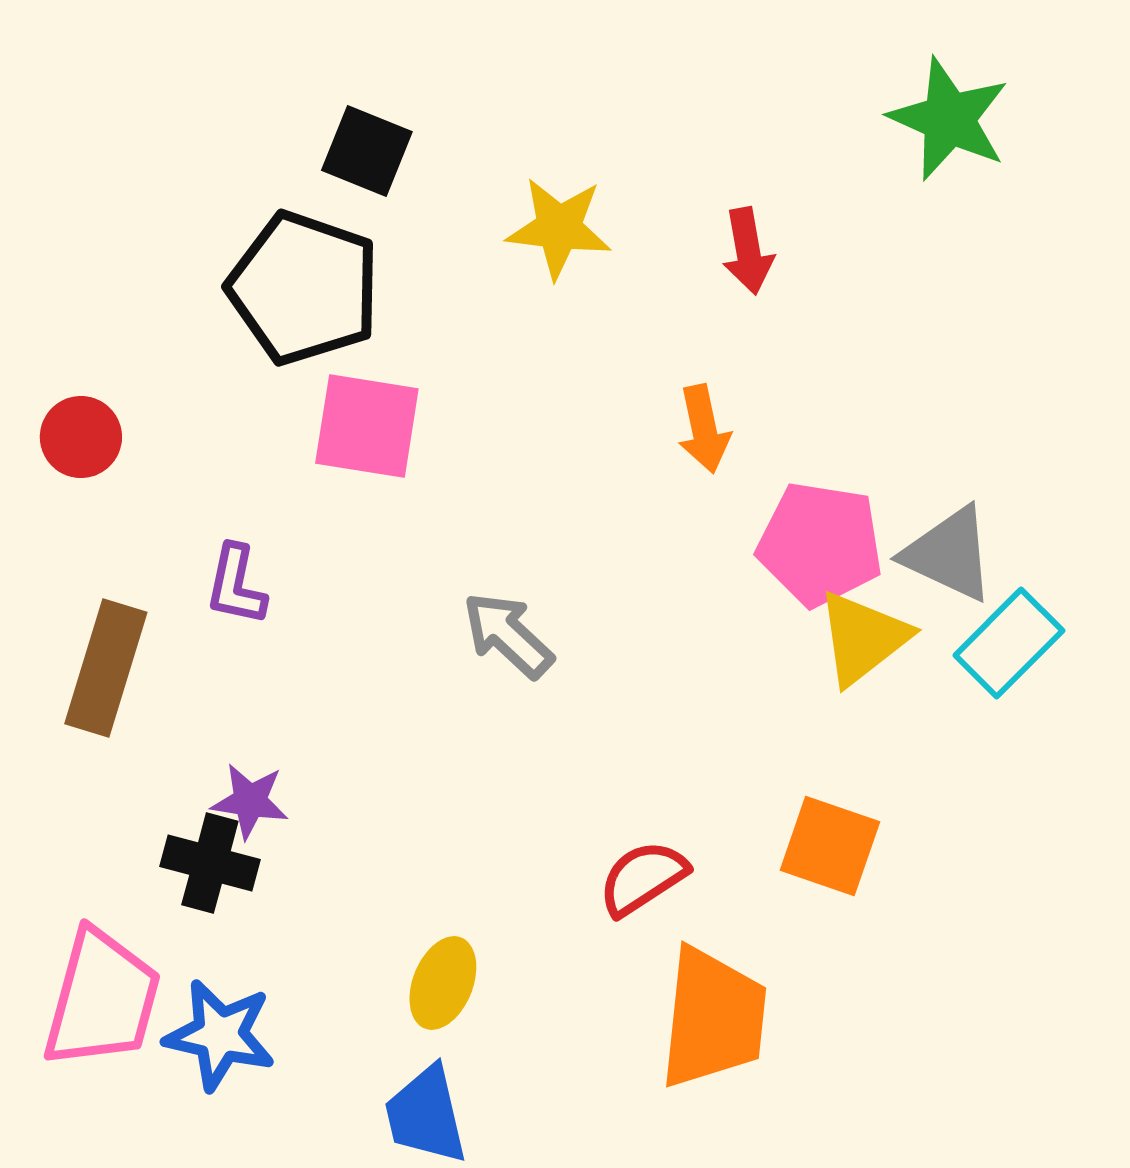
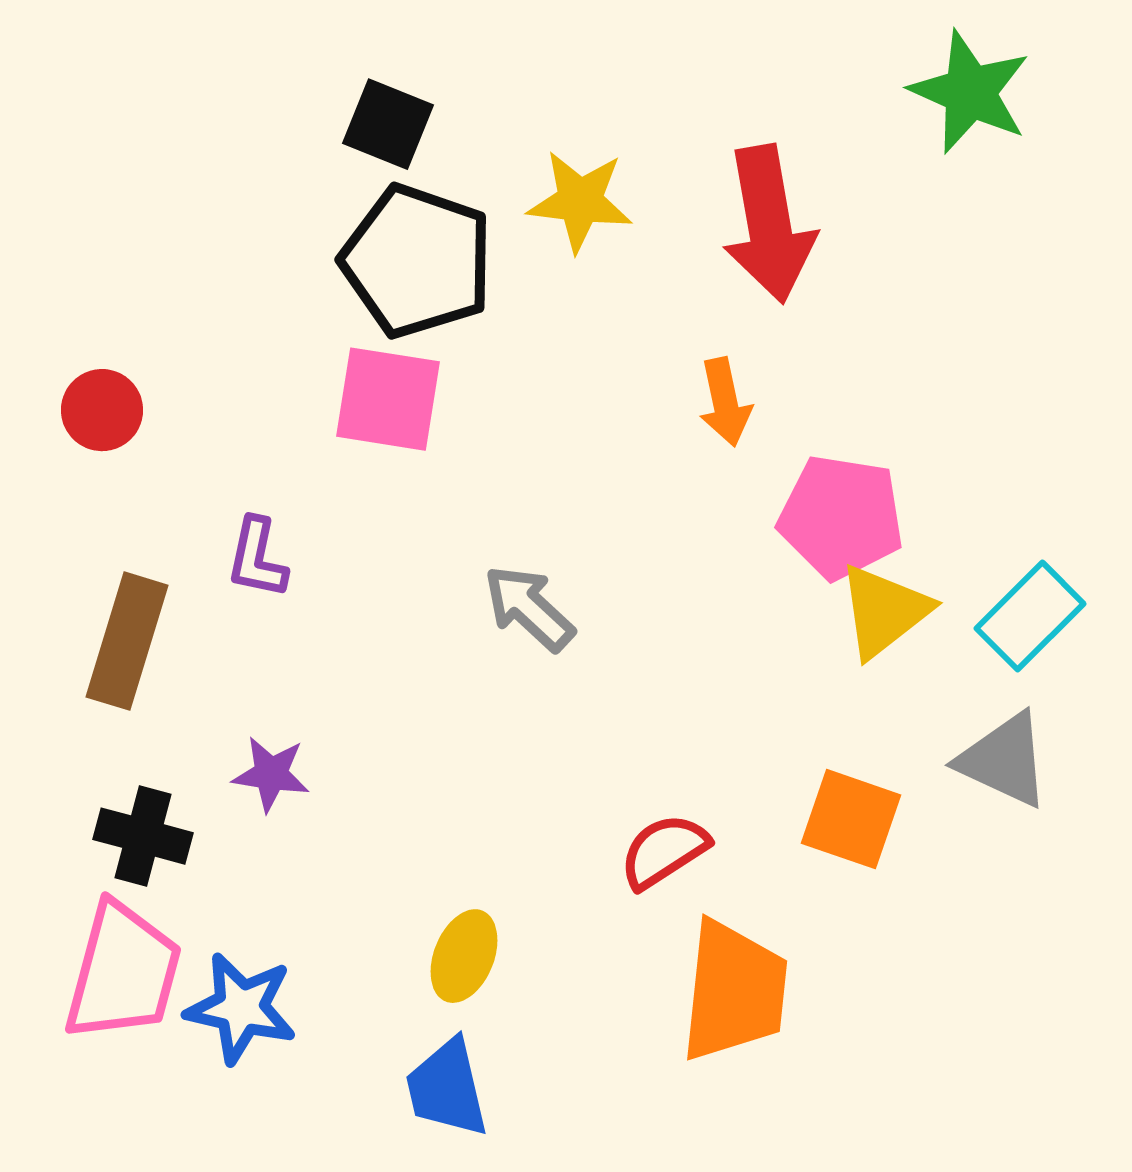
red arrow: (748, 251) -> (769, 224), size x1.8
black pentagon: (304, 288) -> (417, 261), moved
gray triangle: (949, 554) -> (1004, 760), moved
black cross: (210, 863) -> (143, 836), moved

